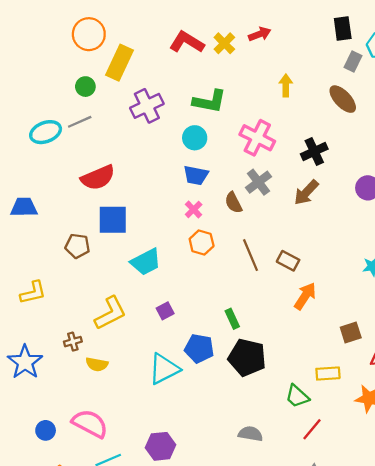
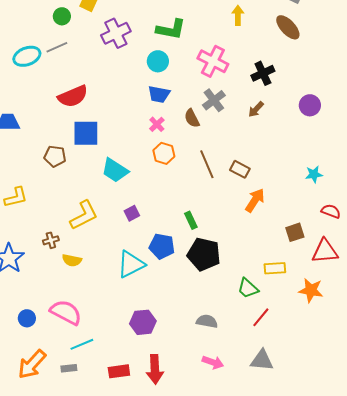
brown arrow: (306, 192) -> (256, 109), size x0.7
cyan trapezoid: (146, 262) -> (115, 170), turned 60
purple hexagon: (161, 446) -> (143, 322), moved

